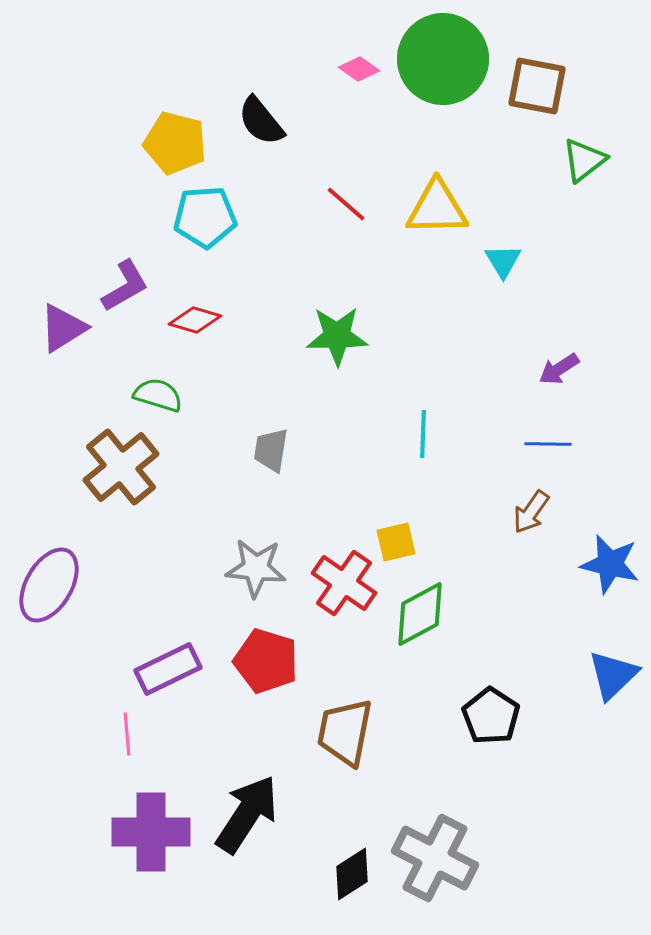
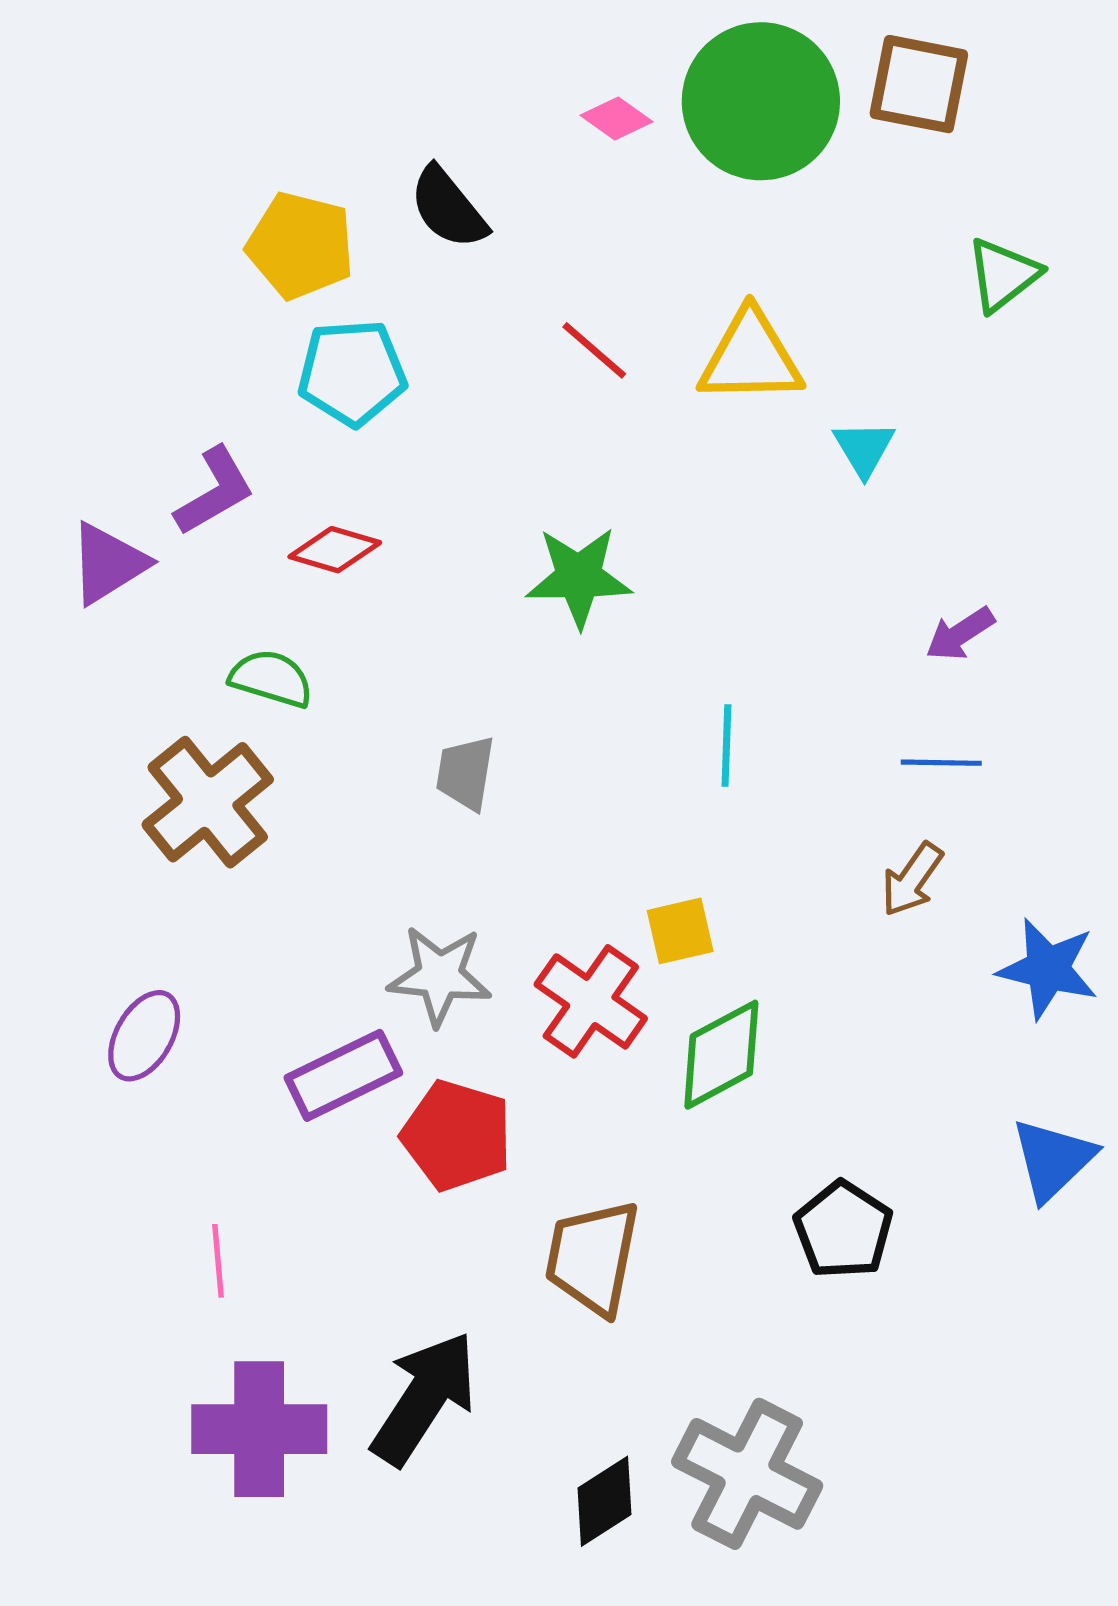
brown square: (537, 86) -> (919, 84), moved
purple ellipse: (49, 585) -> (144, 1036), moved, size x0.7
purple rectangle: (168, 669) -> (343, 1075), moved

